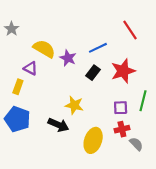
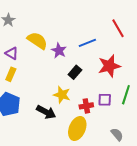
purple triangle: (31, 68) -> (12, 53), moved
black rectangle: (93, 73) -> (75, 72), moved
red cross: (122, 129) -> (86, 106), moved

